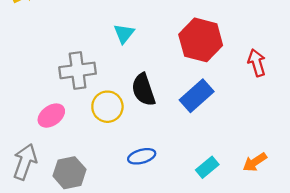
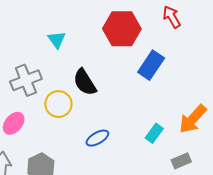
red arrow: (257, 63) -> (172, 17), moved
blue rectangle: (197, 96) -> (151, 65), moved
orange arrow: (255, 162) -> (193, 119), size x1.5

